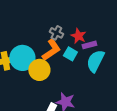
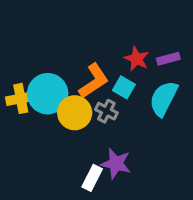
gray cross: (56, 33) -> (106, 111), moved
purple rectangle: (89, 45) -> (168, 59), moved

